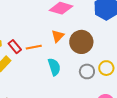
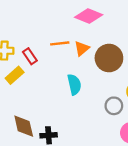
orange line: (34, 47) -> (60, 43), moved
gray circle: (87, 71) -> (114, 106), moved

